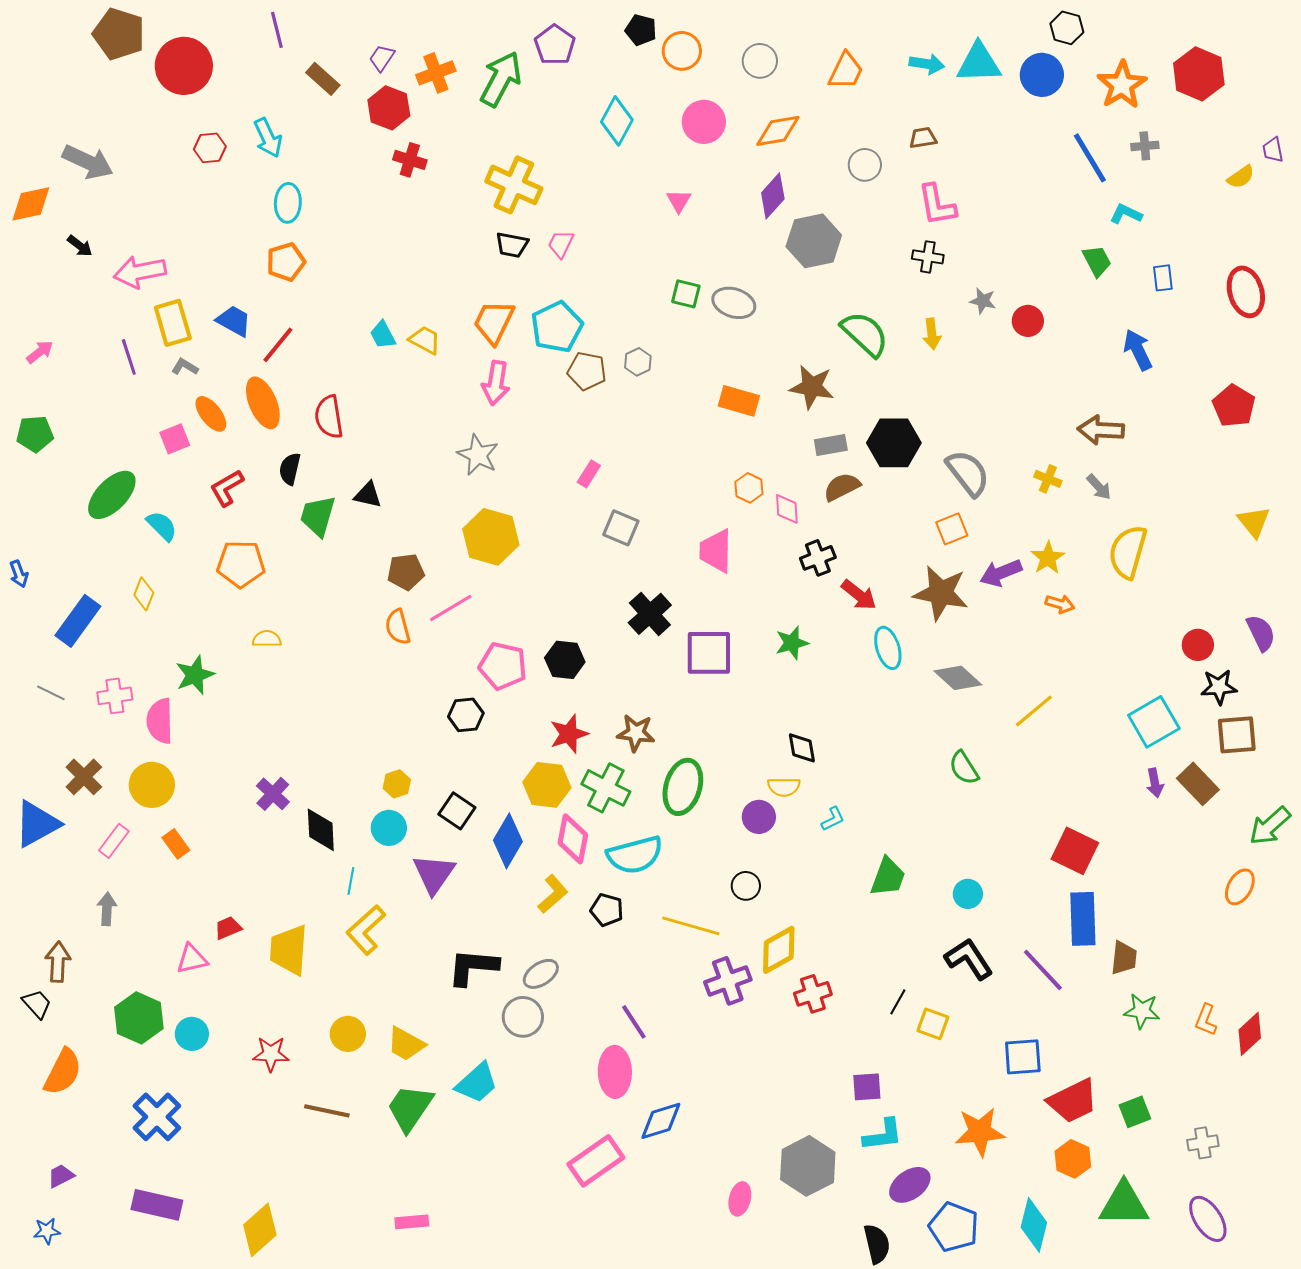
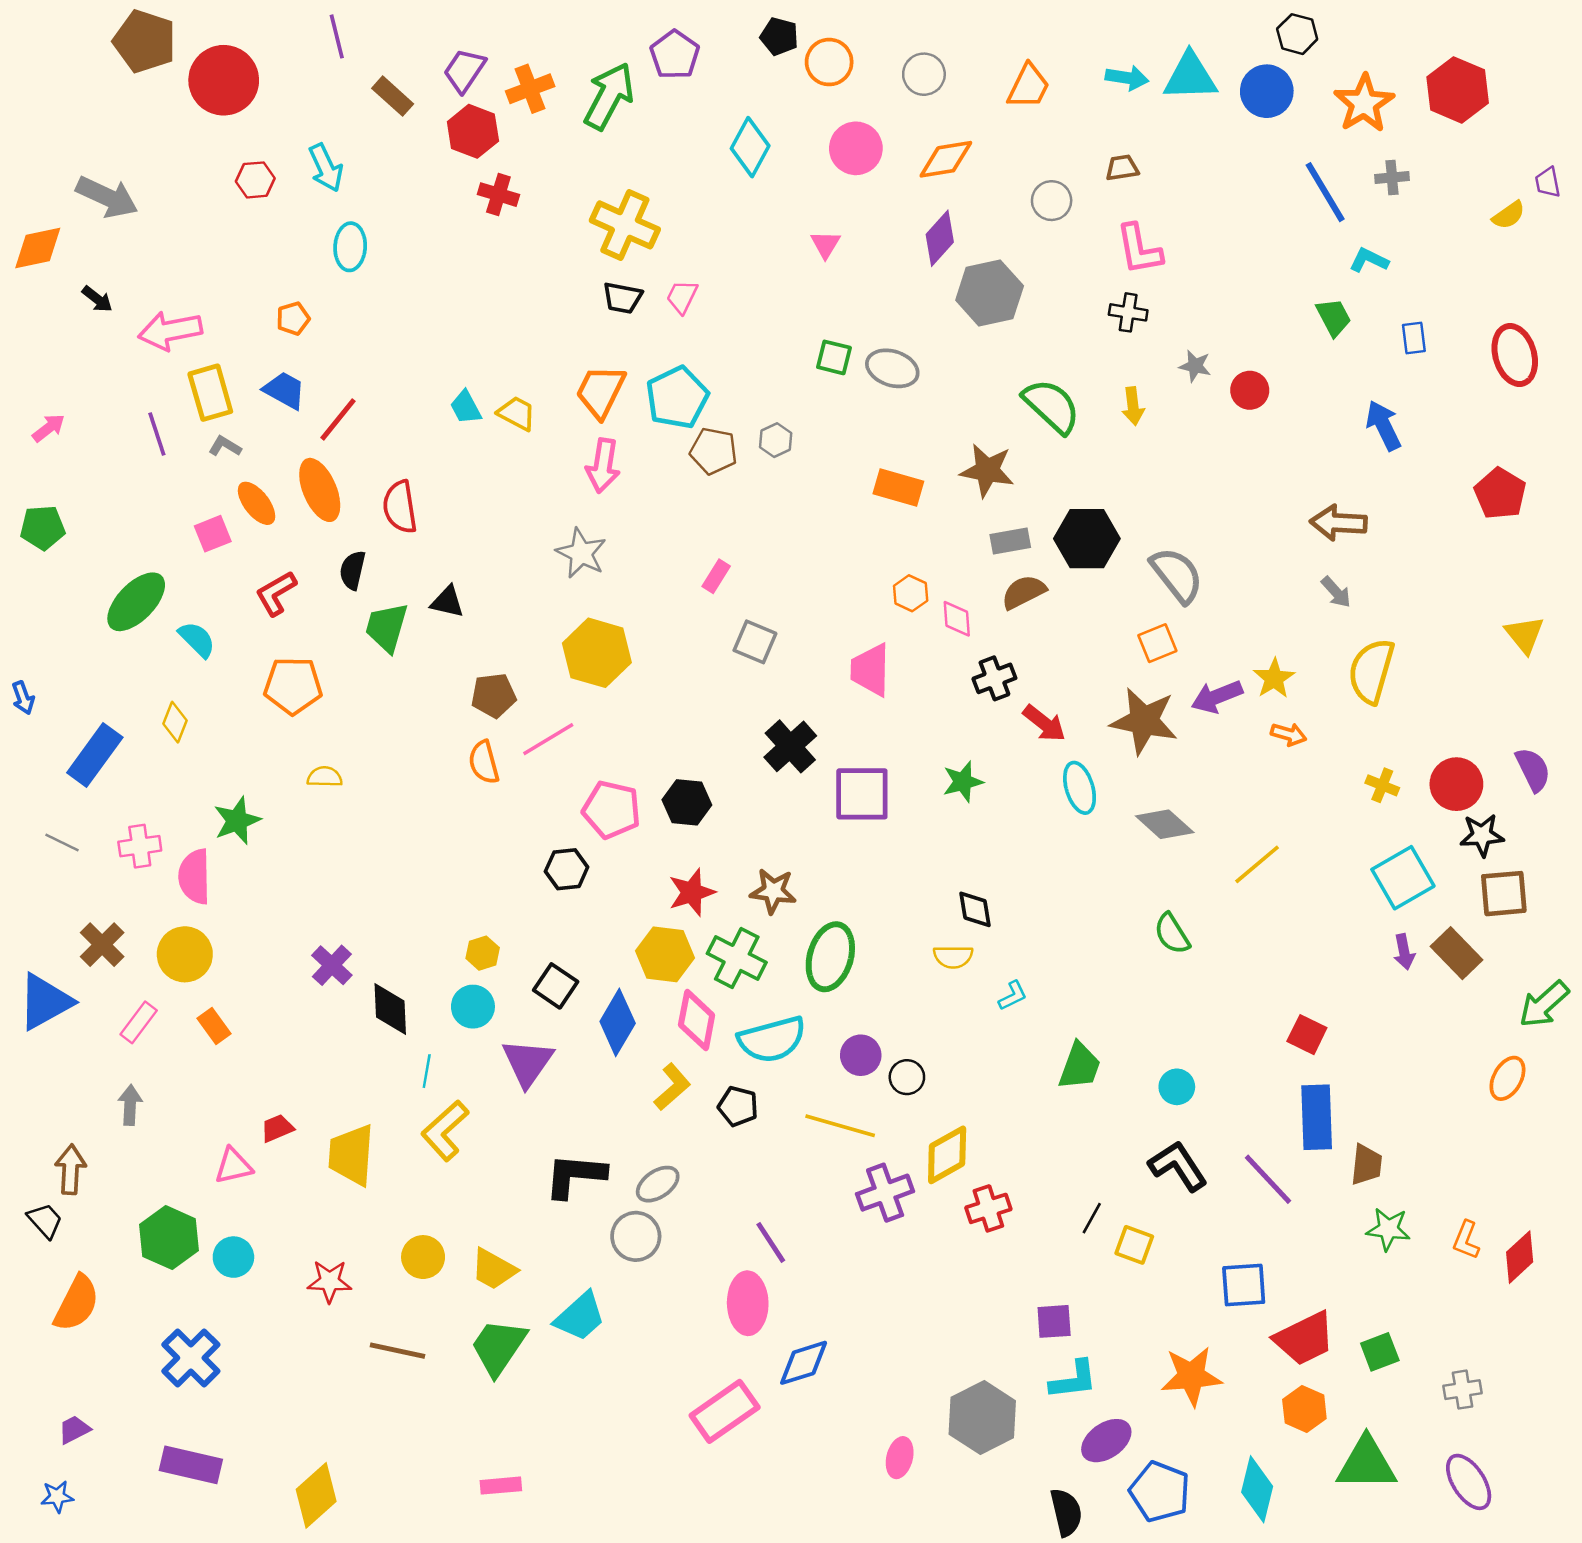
purple trapezoid: (382, 58) -> (464, 71), size x1.4
orange pentagon: (286, 262) -> (293, 319), moved, size x0.7
yellow cross: (1048, 479) -> (1382, 785), moved
red circle: (1198, 645) -> (1456, 784), size x1.4
purple circle: (759, 817) -> (861, 1055), moved
red square: (1075, 851) -> (1307, 1035), size x0.7

